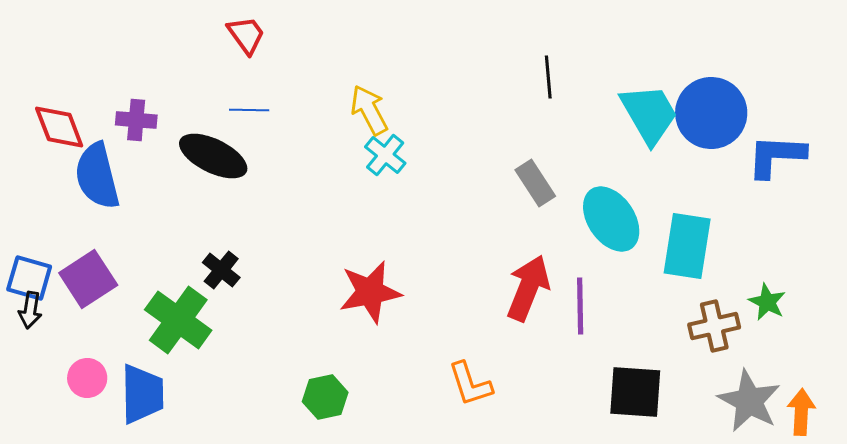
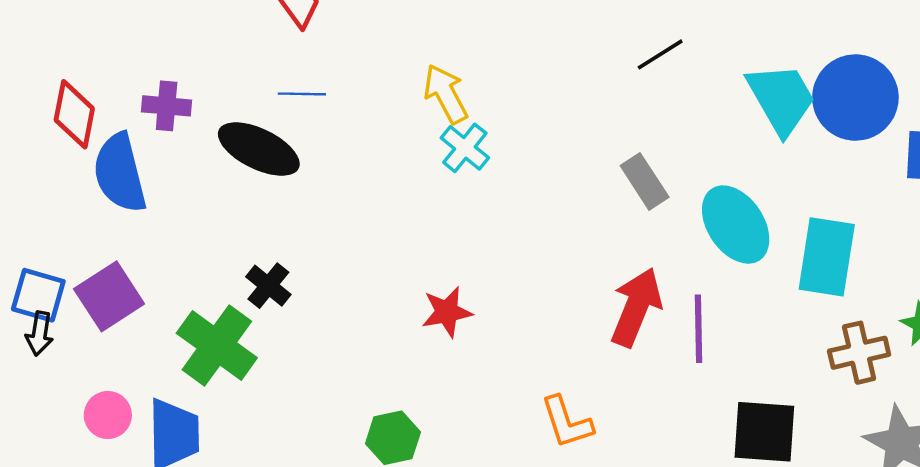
black line: (548, 77) -> (660, 54), turned 63
red diamond: (59, 127) -> (74, 114), turned 32
red star: (370, 292) -> (447, 312), size x0.7

